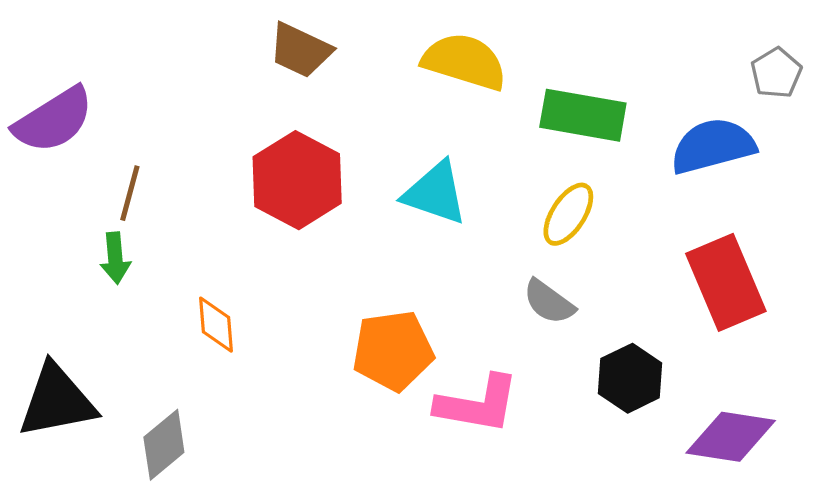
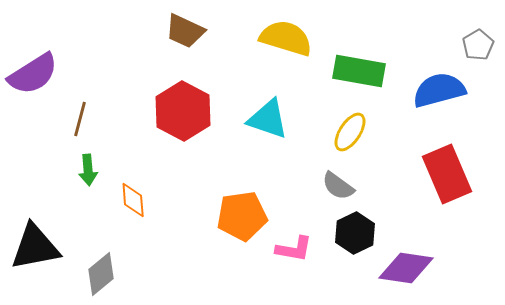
green arrow: (115, 258) -> (88, 170), moved
black hexagon: (630, 378) -> (355, 233), moved
pink L-shape: (477, 404) -> (294, 249), size x0.7
purple diamond: (731, 437) -> (406, 268), moved

